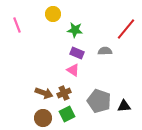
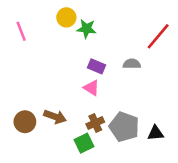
green star: (75, 30) -> (86, 29), moved
brown cross: (64, 93) -> (95, 123), moved
brown circle: (43, 118) -> (25, 122), moved

